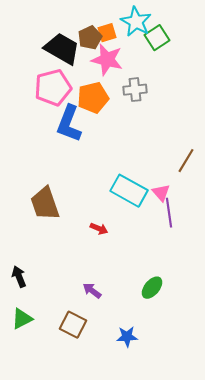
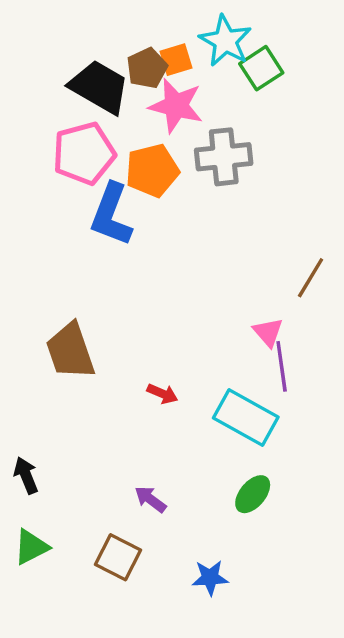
gray cross: (135, 90) -> (224, 157), size x1.4
cyan rectangle: (129, 191) -> (246, 417), moved

